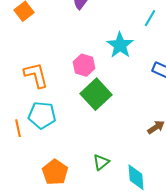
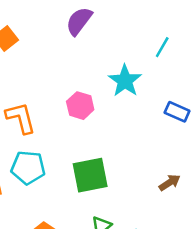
green square: (96, 94) -> (90, 175), moved, turned 32

